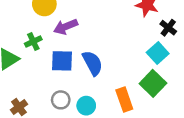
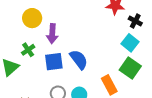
purple arrow: (66, 27) -> (52, 34), turned -54

